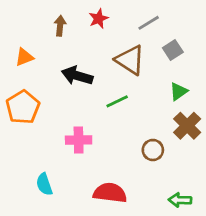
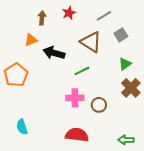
orange triangle: (24, 57) -> (31, 40), moved
pink cross: (79, 140) -> (75, 98), moved
brown circle: (153, 150) -> (99, 105), moved
cyan semicircle: (44, 184) -> (22, 127), moved

